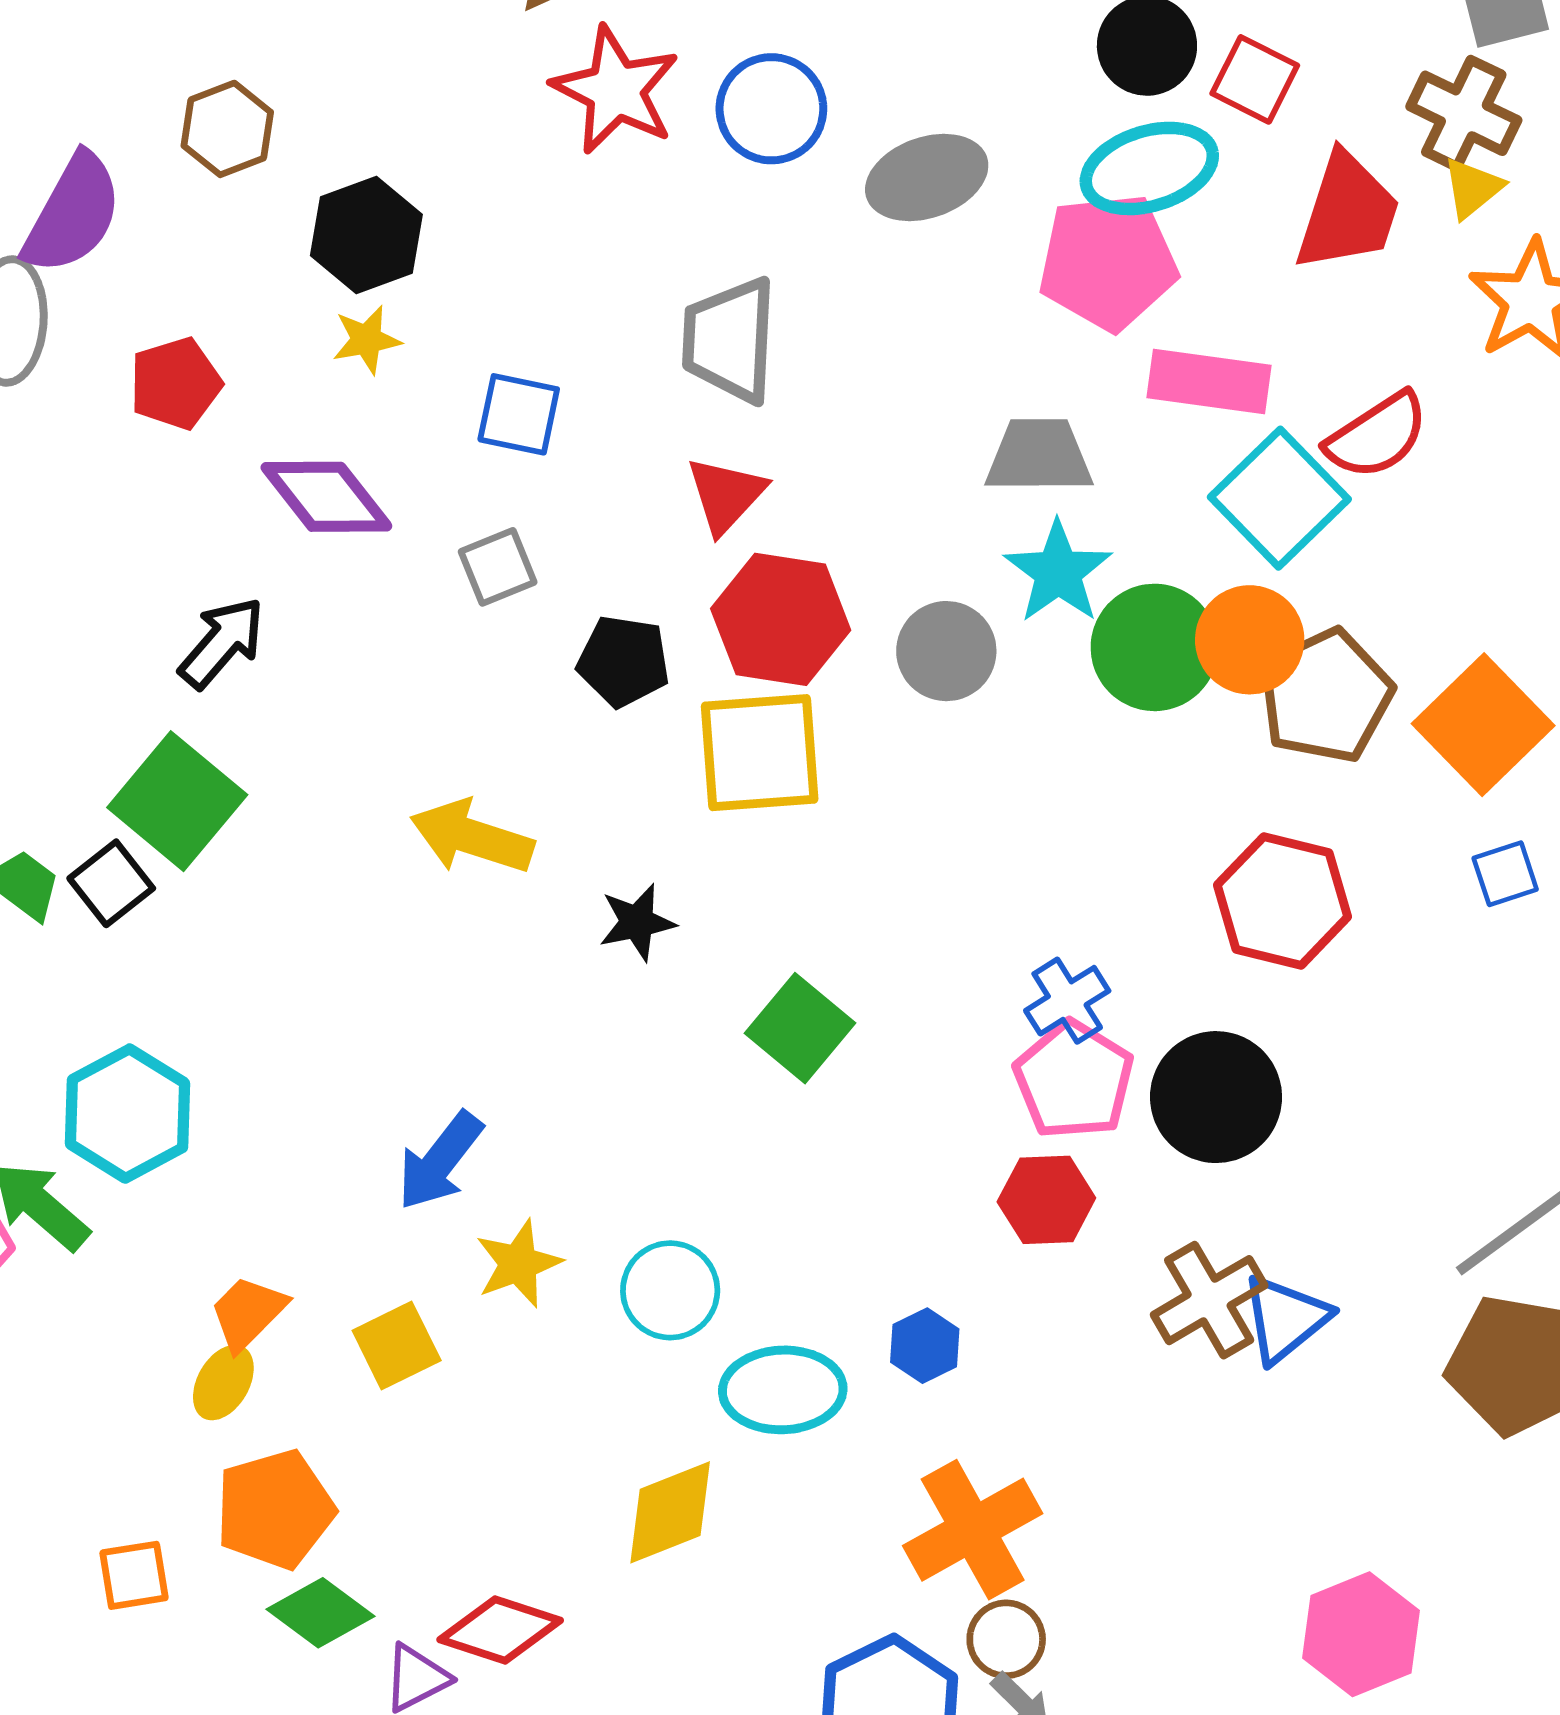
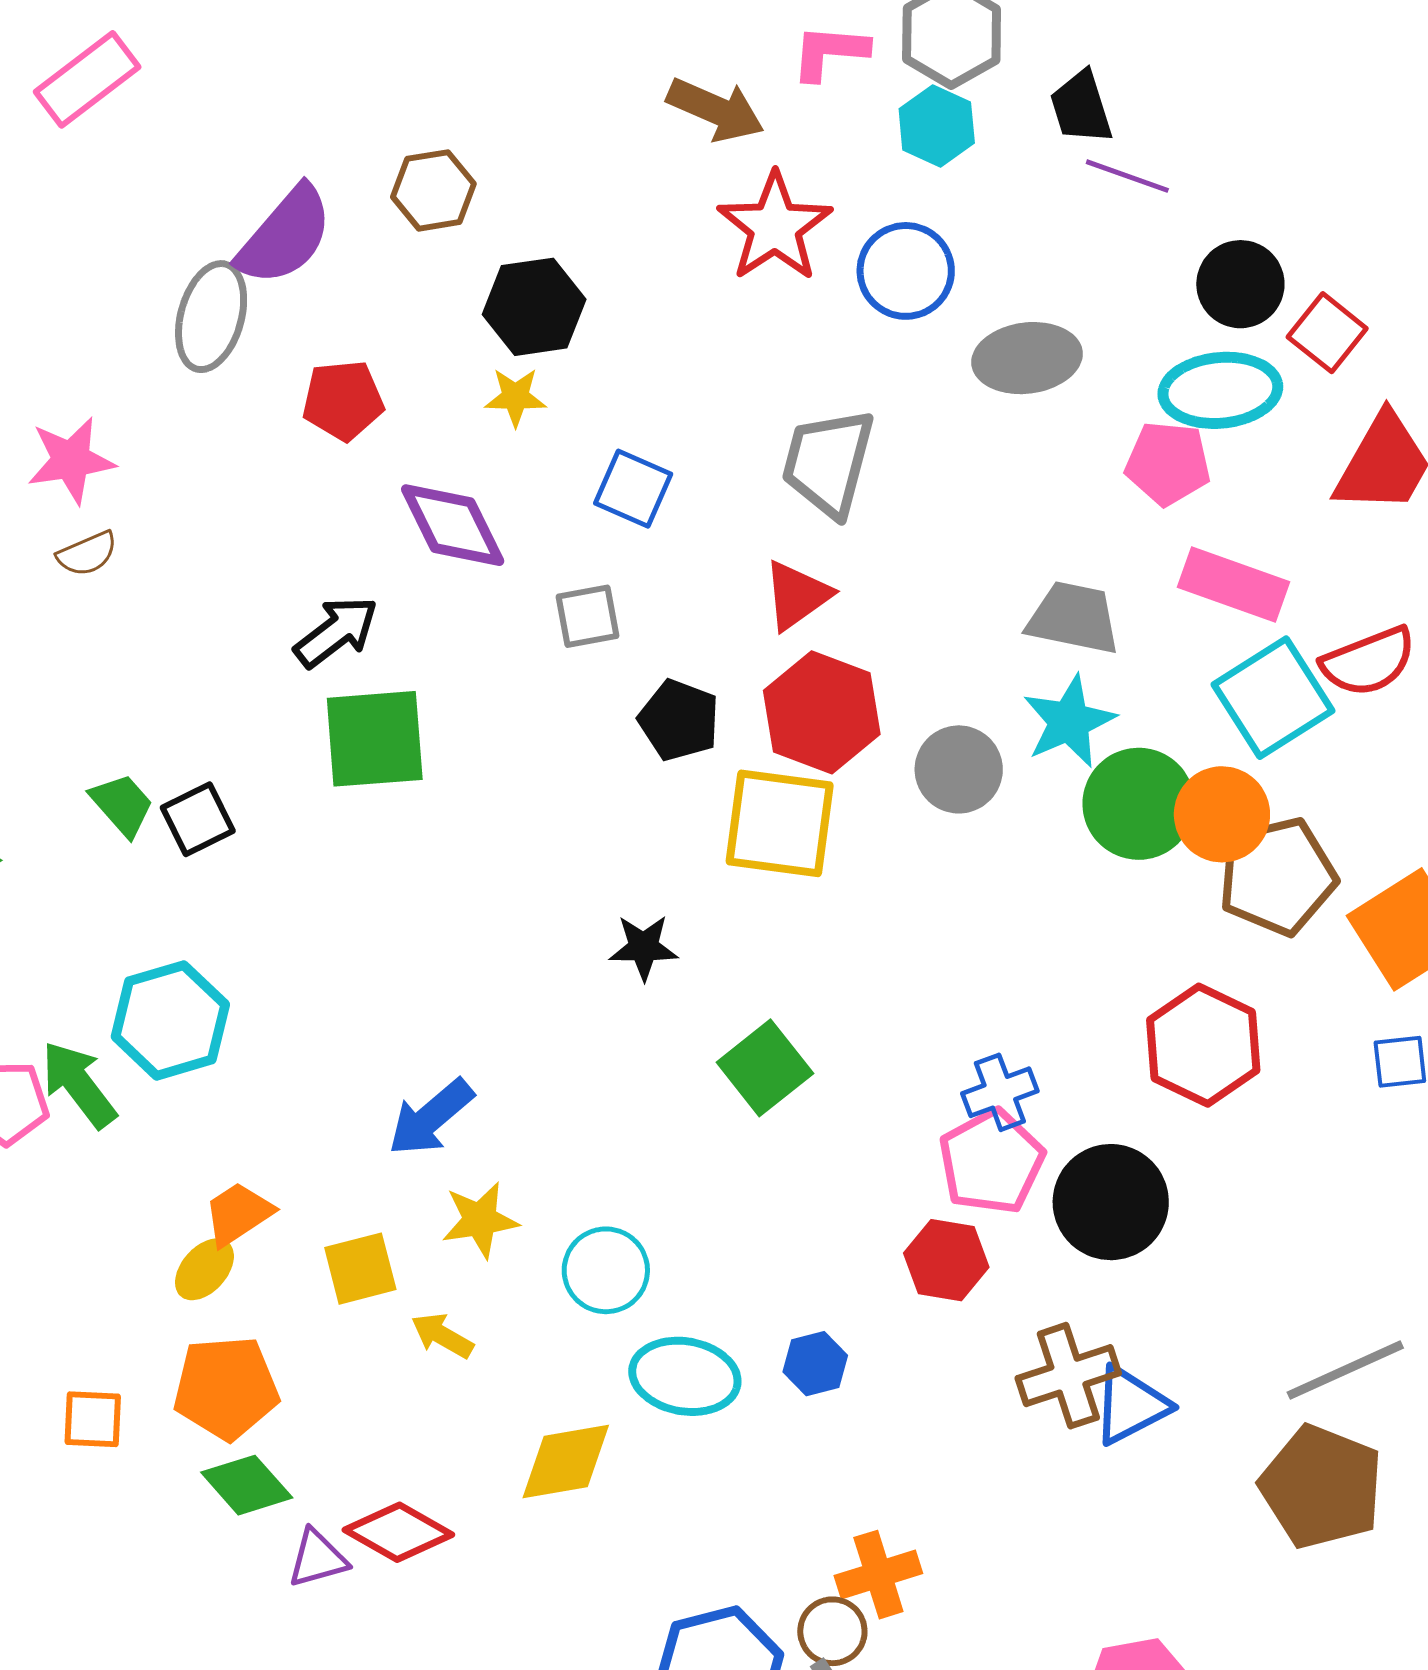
pink pentagon: (1108, 262) -> (1168, 463), size x0.7
green square: (177, 801) -> (375, 739), moved, turned 34
yellow arrow: (472, 837) -> (442, 1336), moved, size x0.6
orange cross: (973, 1530) -> (878, 1575), moved, size x0.7

